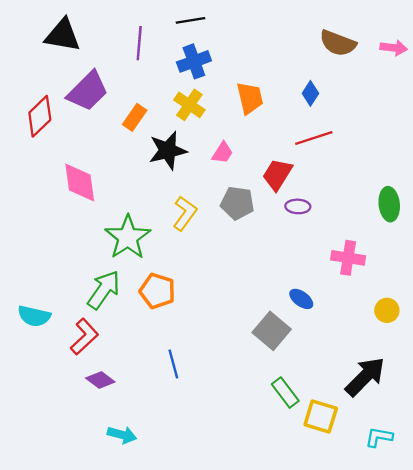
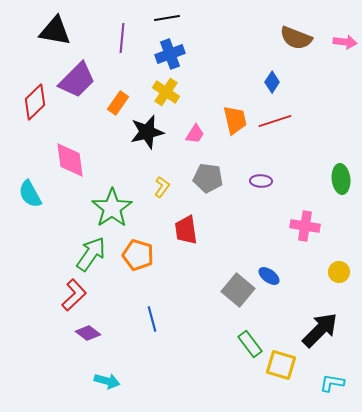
orange trapezoid: (250, 98) -> (235, 120), moved
red trapezoid: (277, 174) -> (186, 230), moved, turned -40
yellow L-shape: (185, 213) -> (162, 187), size x0.7
blue ellipse: (301, 299) -> (269, 276), moved
cyan semicircle: (34, 316) -> (30, 194), moved, turned 48

